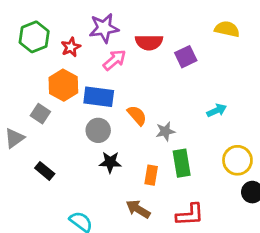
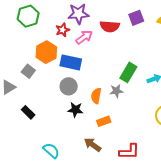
red star: (71, 47) -> (63, 30), moved
purple square: (186, 57) -> (136, 18), moved
orange semicircle: (137, 115) -> (96, 96), moved, turned -133
green rectangle: (182, 163) -> (128, 72), moved, turned 36
orange rectangle: (151, 175) -> (104, 121), turned 56

